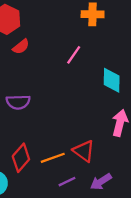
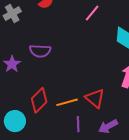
purple line: (67, 182) -> (78, 124), turned -70

